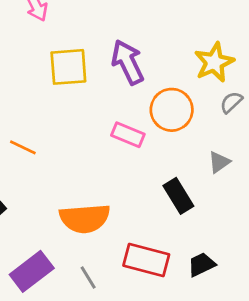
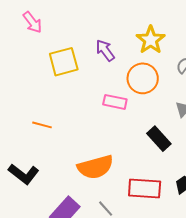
purple arrow: (128, 62) -> (105, 50), size x0.7
yellow star: (214, 62) -> (151, 40), moved

